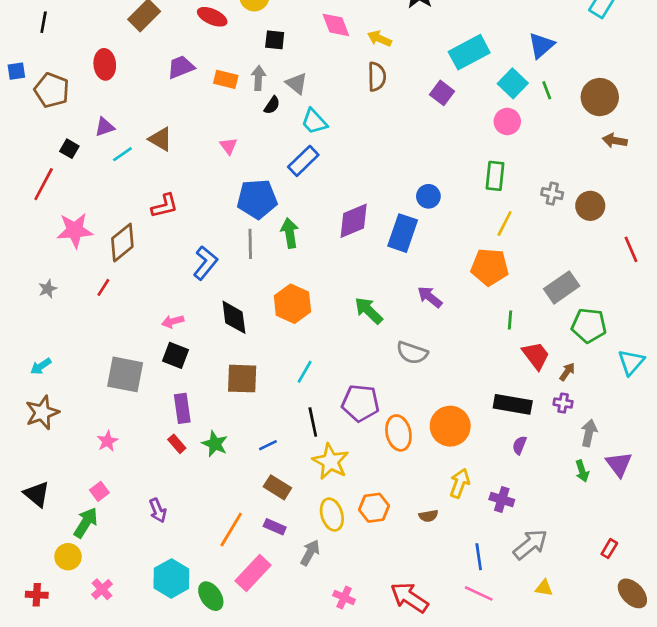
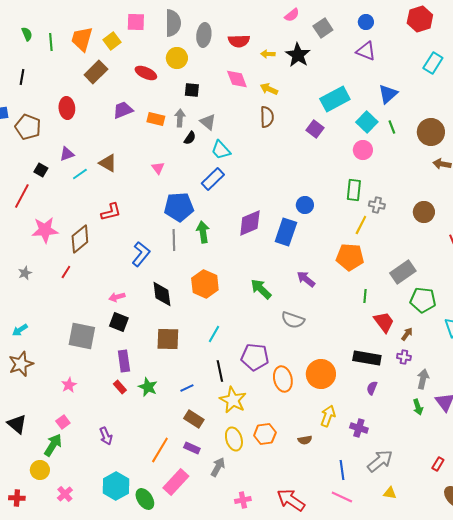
gray cross: (552, 194) -> (377, 205), moved
pink cross: (344, 597) -> (243, 500), turned -35

